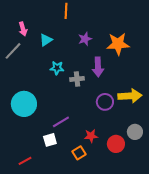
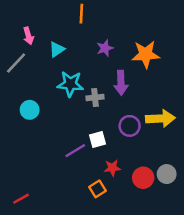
cyan star: (57, 68) -> (70, 84), size x1.5
cyan circle: (24, 104) -> (30, 110), moved, size x0.6
gray circle: (135, 132) -> (167, 174), moved
white square: (50, 140) -> (98, 139), moved
red line: (25, 161) -> (21, 199), moved

